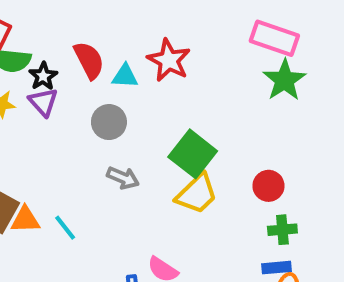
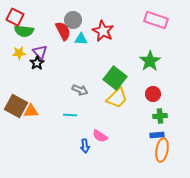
black star: (43, 76) -> (37, 63), moved
green star: (284, 80) -> (150, 61), moved
gray circle: (109, 122) -> (73, 20), moved
cyan line: (65, 228) -> (70, 115), moved, turned -48

